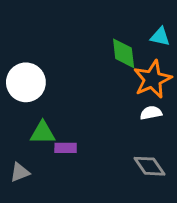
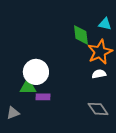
white circle: (26, 82) -> (36, 72), moved

